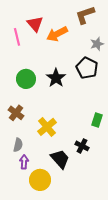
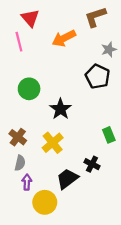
red triangle: (35, 24) -> (30, 18), moved
black star: (56, 78) -> (60, 109), moved
brown cross: (16, 113) -> (18, 137), moved
green rectangle: (97, 120) -> (109, 135), turned -40
black trapezoid: (60, 159) -> (67, 179), turned -85

